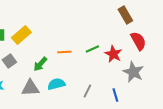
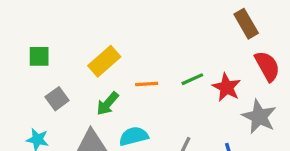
yellow rectangle: (21, 35) -> (104, 61), moved

